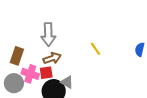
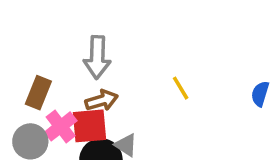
red square: (46, 73) -> (89, 126), size x1.5
pink cross: (30, 74) -> (61, 126), turned 30

